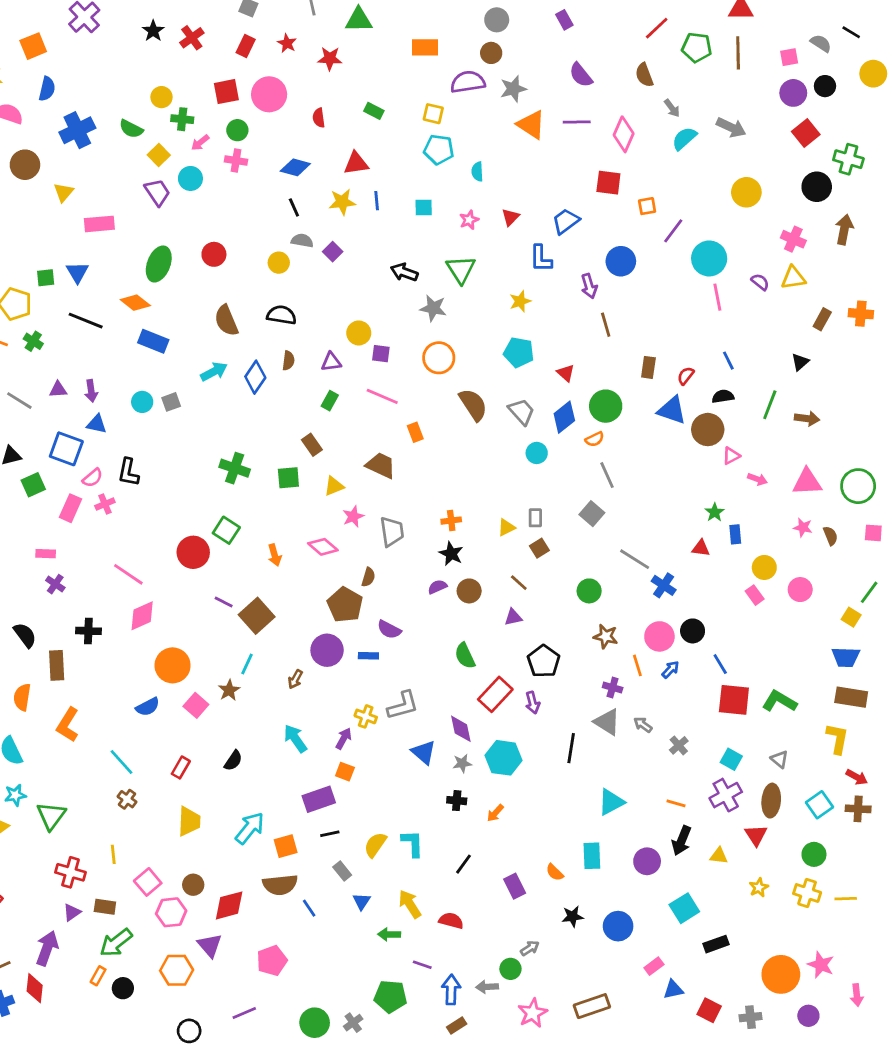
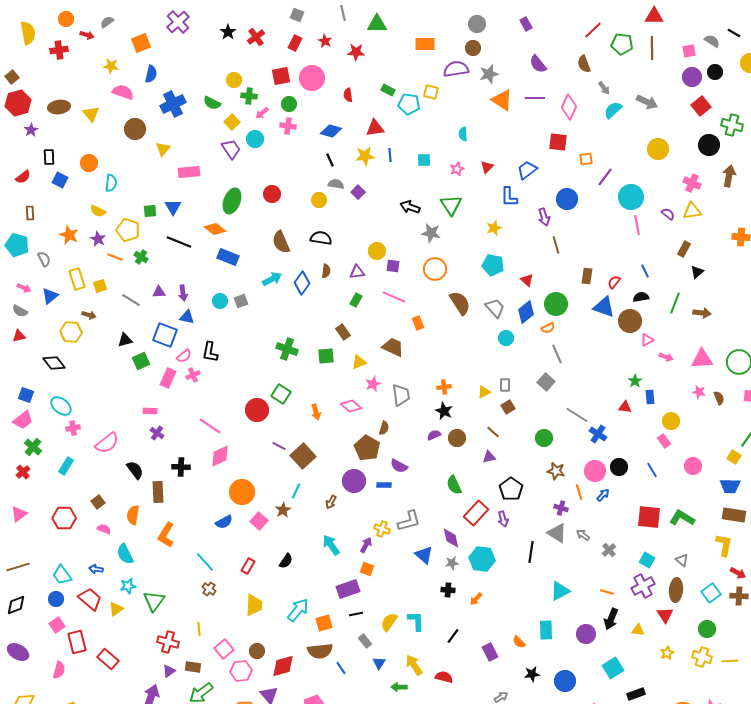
cyan pentagon: (439, 150) -> (409, 104), moved
brown rectangle: (822, 319) -> (684, 249), moved
pink circle: (800, 590) -> (693, 466), moved
blue line: (720, 664) -> (652, 470), moved

